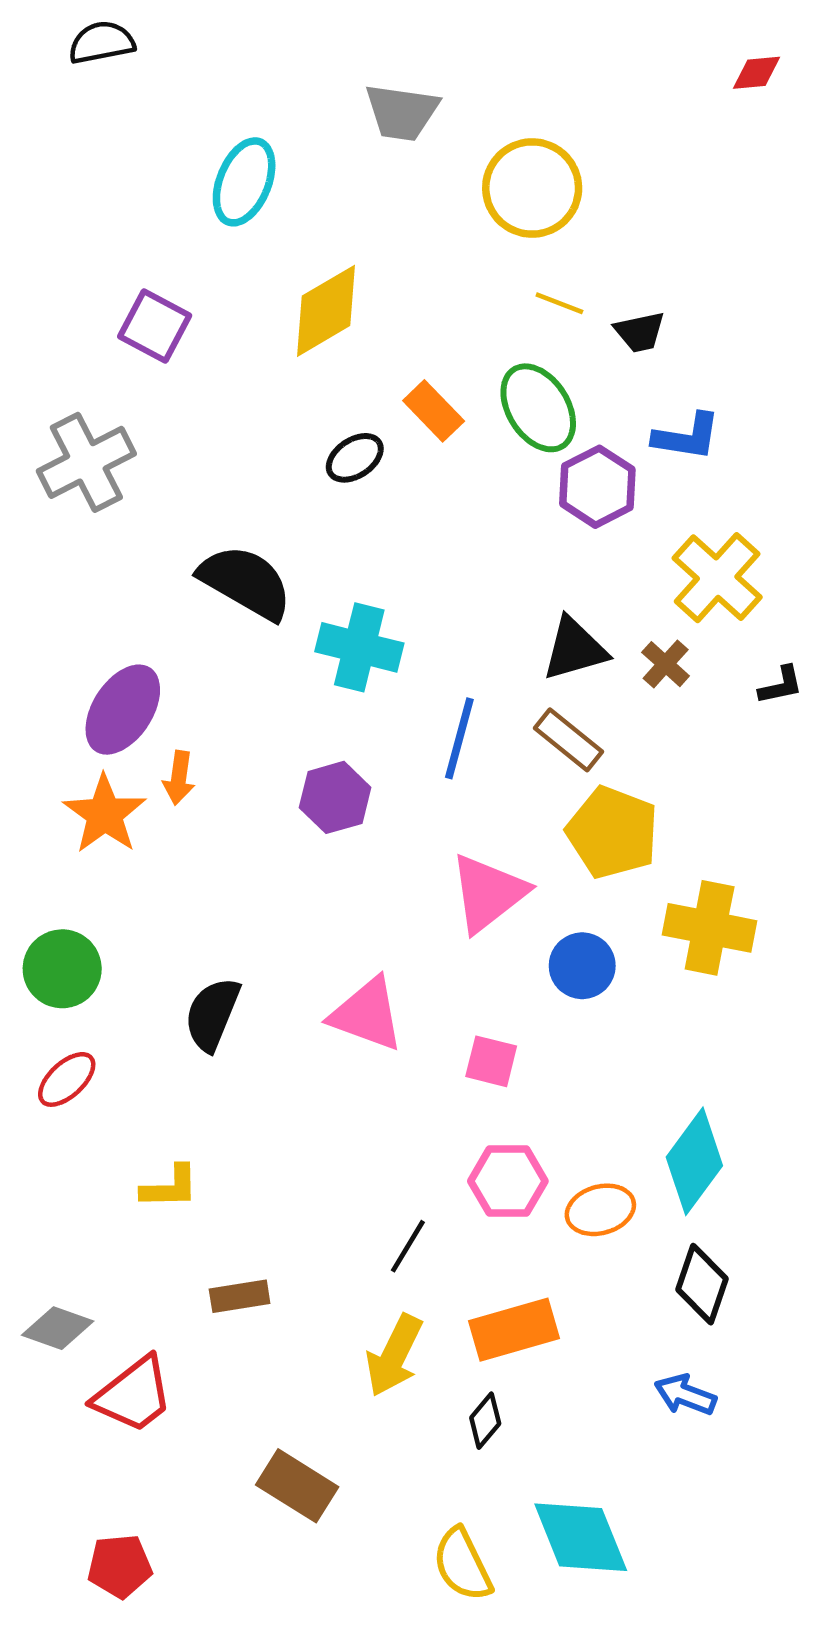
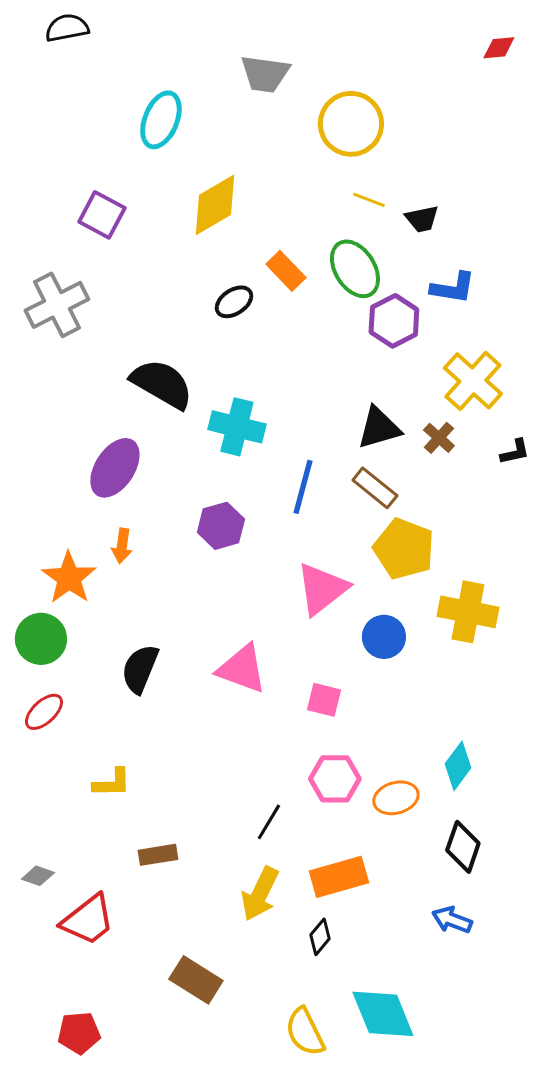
purple ellipse: (123, 710) -> (115, 468), moved
orange arrow: (179, 778) -> (122, 546), moved
orange star: (105, 814) -> (69, 578), moved
cyan diamond: (694, 1161) -> (458, 766), size x0.7
gray diamond: (58, 1328) -> (38, 876), size x0.7

